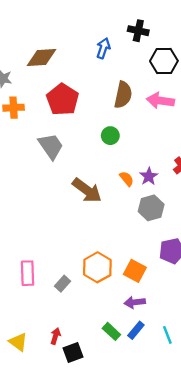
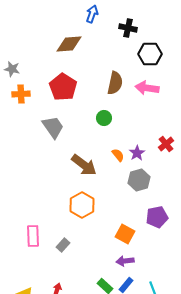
blue arrow: (103, 48) -> (92, 14), moved
brown diamond: (42, 57) -> (69, 44), moved
orange hexagon: (97, 267) -> (82, 205), moved

